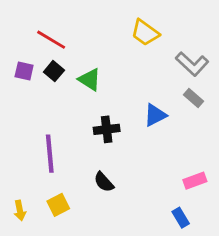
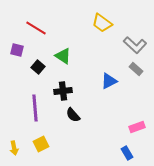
black square: (54, 71) -> (38, 67), moved
black cross: (107, 129) -> (63, 91), moved
black semicircle: (104, 182) -> (73, 115), moved

